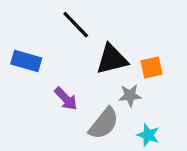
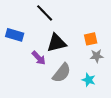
black triangle: (112, 59) -> (57, 43), moved
gray star: (130, 95) -> (97, 56), moved

